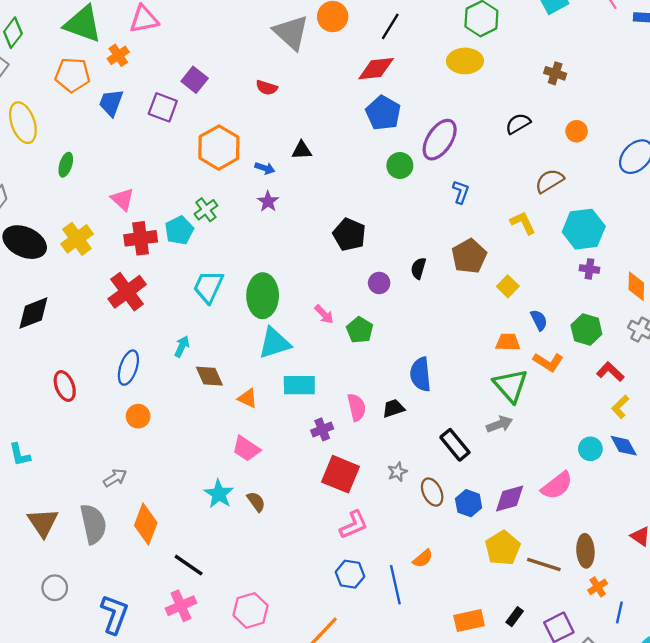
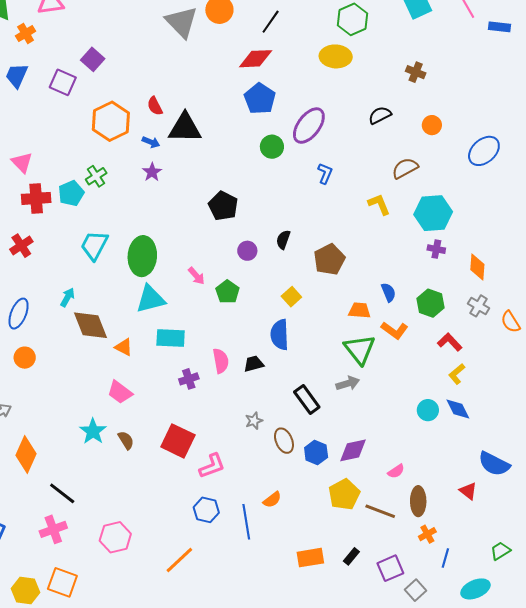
red semicircle: (267, 88) -> (155, 106), moved, turned 42
black triangle: (302, 150) -> (185, 128), size x1.8
brown pentagon: (469, 256) -> (329, 259), moved
yellow square: (508, 286) -> (291, 297), moved
red cross: (127, 292) -> (21, 246), size x0.7
brown diamond: (209, 376) -> (91, 325), size x1.4
red square: (341, 474) -> (178, 441), moved
pink semicircle: (557, 486) -> (396, 471), moved, size x0.6

